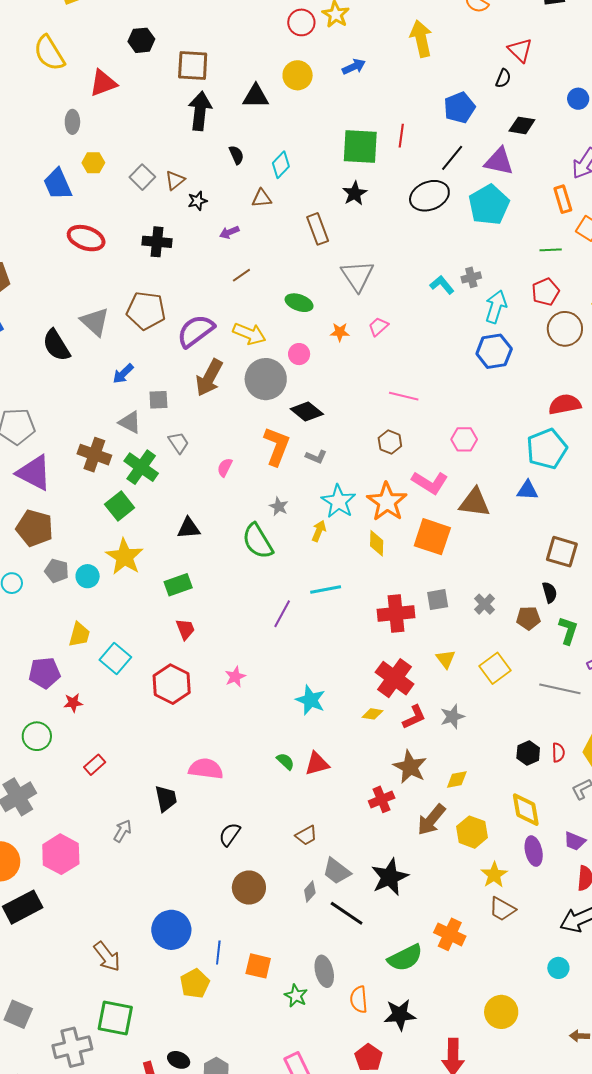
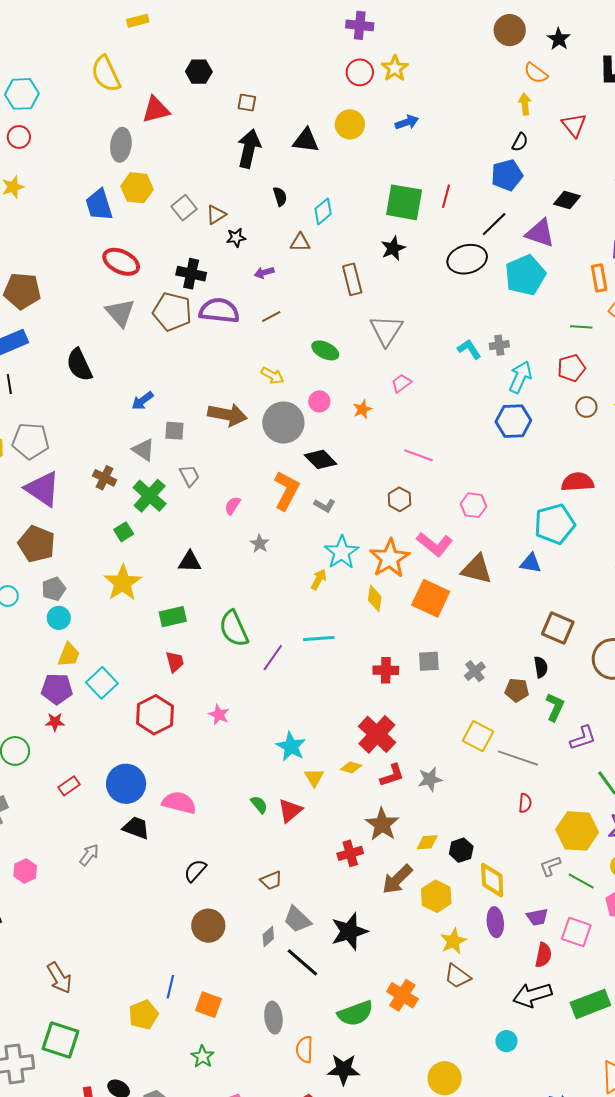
yellow arrow: (421, 39) -> (525, 104), moved, size x0.6
brown square: (193, 65) -> (247, 103), size x0.6
black semicircle: (503, 78) -> (520, 142), moved
gray ellipse: (72, 122) -> (121, 145), size x1.4
yellow hexagon: (93, 163) -> (137, 188), size x1.4
brown pentagon: (146, 311) -> (172, 312), moved
gray triangle: (95, 322) -> (120, 313), moved
brown circle: (565, 329) -> (586, 407), size x0.6
purple semicircle: (196, 331) -> (219, 311), moved, turned 36
orange star: (340, 332) -> (362, 409), moved, turned -30
yellow arrow: (249, 334) -> (272, 376), size x0.7
brown arrow: (209, 378) -> (227, 415), turned -114
brown cross: (94, 455) -> (105, 478), size x0.7
green square: (120, 506) -> (124, 532), size x0.7
gray star: (279, 506) -> (260, 544), moved
green semicircle: (258, 541) -> (234, 629), moved
gray pentagon: (57, 571) -> (54, 589), turned 30
cyan circle: (88, 576) -> (59, 618), moved
red cross: (396, 613) -> (386, 670), size x0.7
yellow triangle: (446, 659) -> (314, 777), moved
yellow square: (495, 668) -> (478, 736), turned -32
purple pentagon: (45, 673) -> (57, 689), moved
pink star: (235, 677) -> (219, 715), turned -30
gray line: (560, 689) -> (518, 758), moved
red semicircle: (558, 752) -> (525, 803), moved
black hexagon: (528, 753) -> (461, 850), moved
red triangle: (317, 764) -> (290, 810), turned -32
black trapezoid: (166, 799) -> (136, 828), turned -64
purple trapezoid: (575, 841) -> (537, 917), turned -40
pink hexagon: (61, 854) -> (25, 871), size x0.6
blue circle: (171, 930) -> (126, 784), moved
green star: (296, 996) -> (203, 1057), moved

